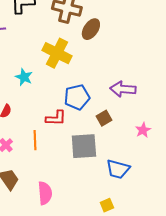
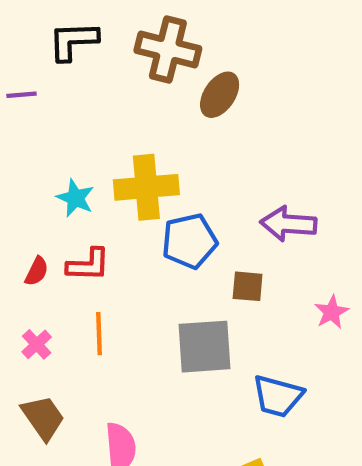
yellow cross: (57, 53) -> (146, 187), moved, turned -32
red L-shape: (56, 118) -> (88, 265), moved
brown square: (104, 118) -> (248, 286), turned 35

